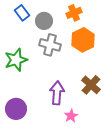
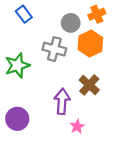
orange cross: (74, 13) -> (97, 14), moved
gray circle: (44, 21) -> (71, 23), moved
brown cross: (91, 85) -> (89, 85), moved

